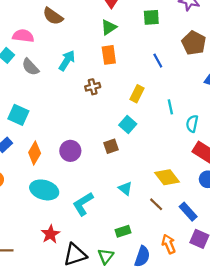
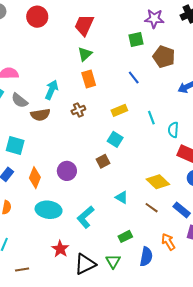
brown semicircle: (53, 16) -> (40, 115), moved, turned -36
green square: (151, 17) -> (136, 40), moved
yellow rectangle: (137, 94) -> (119, 110), turned 49

